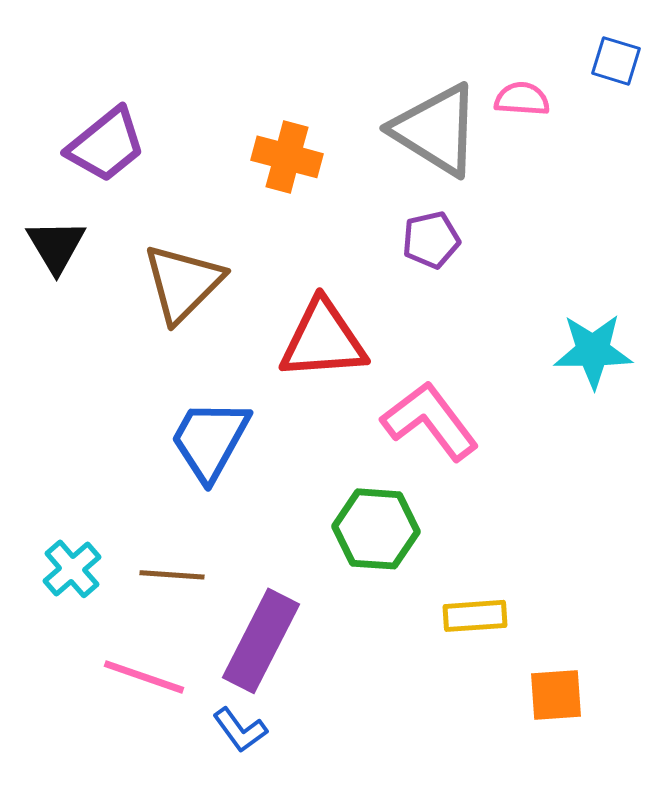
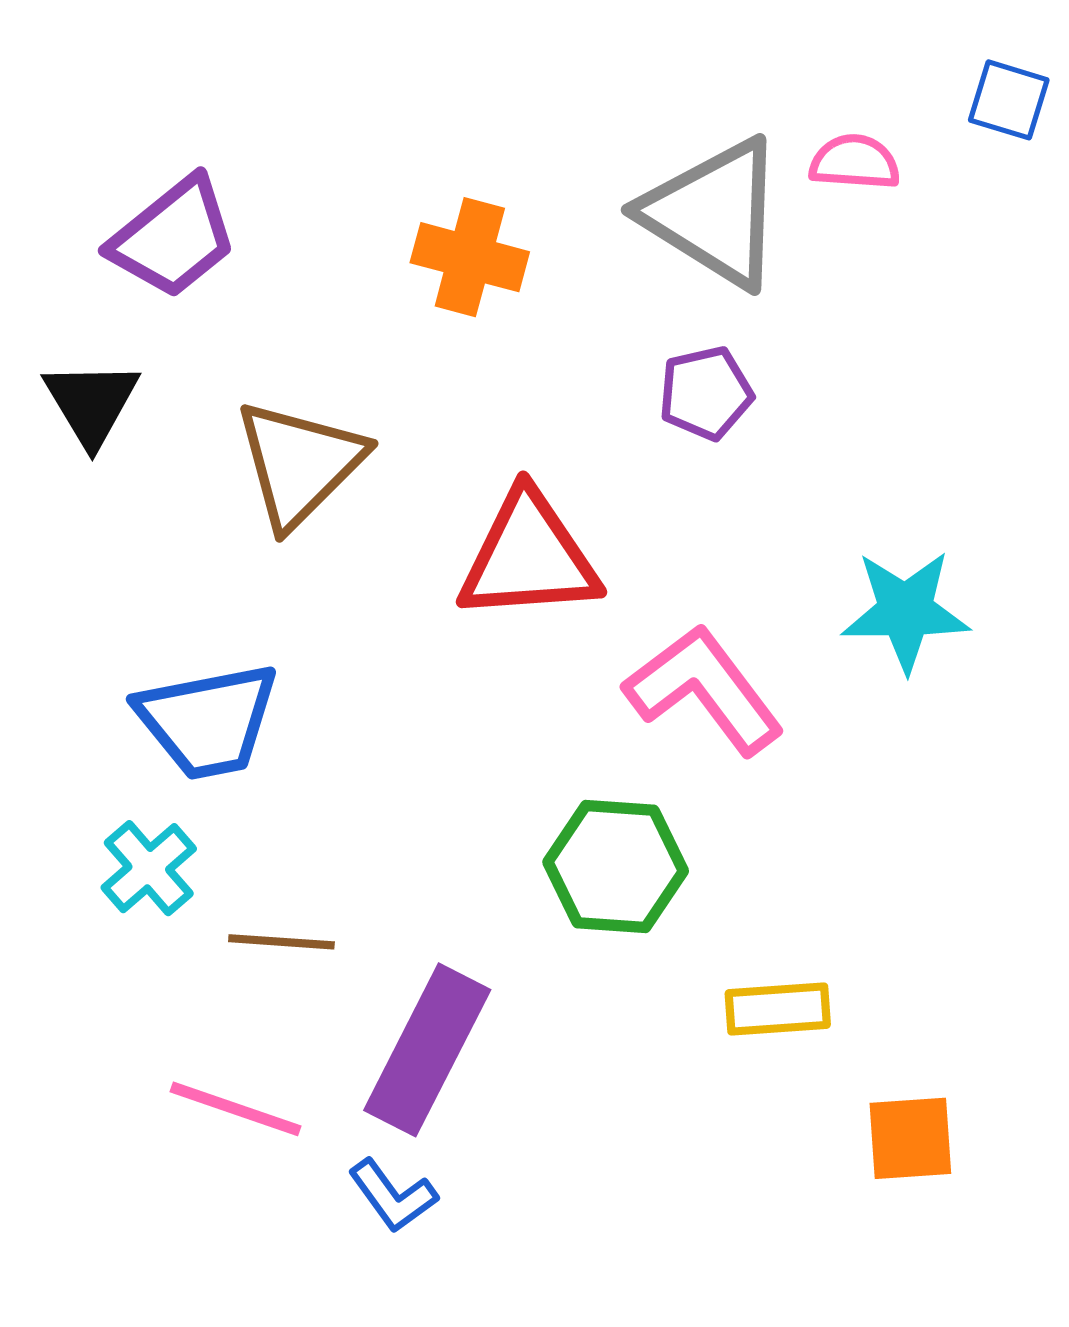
cyan star: (593, 351) -> (906, 611), moved
blue trapezoid: (210, 440) -> (208, 721), moved, turned -130
cyan cross: (72, 569) -> (149, 868), moved

